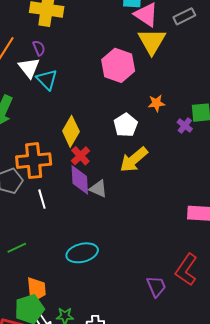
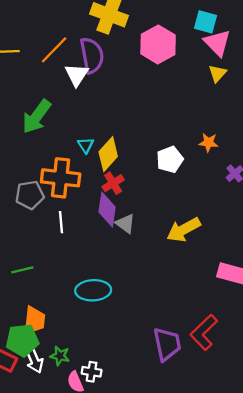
yellow triangle: (152, 41) -> (217, 73), size x0.6
purple semicircle: (39, 48) -> (92, 55), size x2.0
pink hexagon: (118, 65) -> (158, 44), moved
cyan triangle: (47, 80) -> (86, 145), moved, size x0.7
yellow arrow: (134, 160) -> (184, 230), moved
purple trapezoid: (156, 286) -> (167, 344), size x1.4

